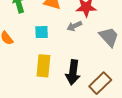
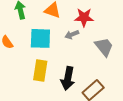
cyan square: (42, 32) -> (40, 38), size x1.6

